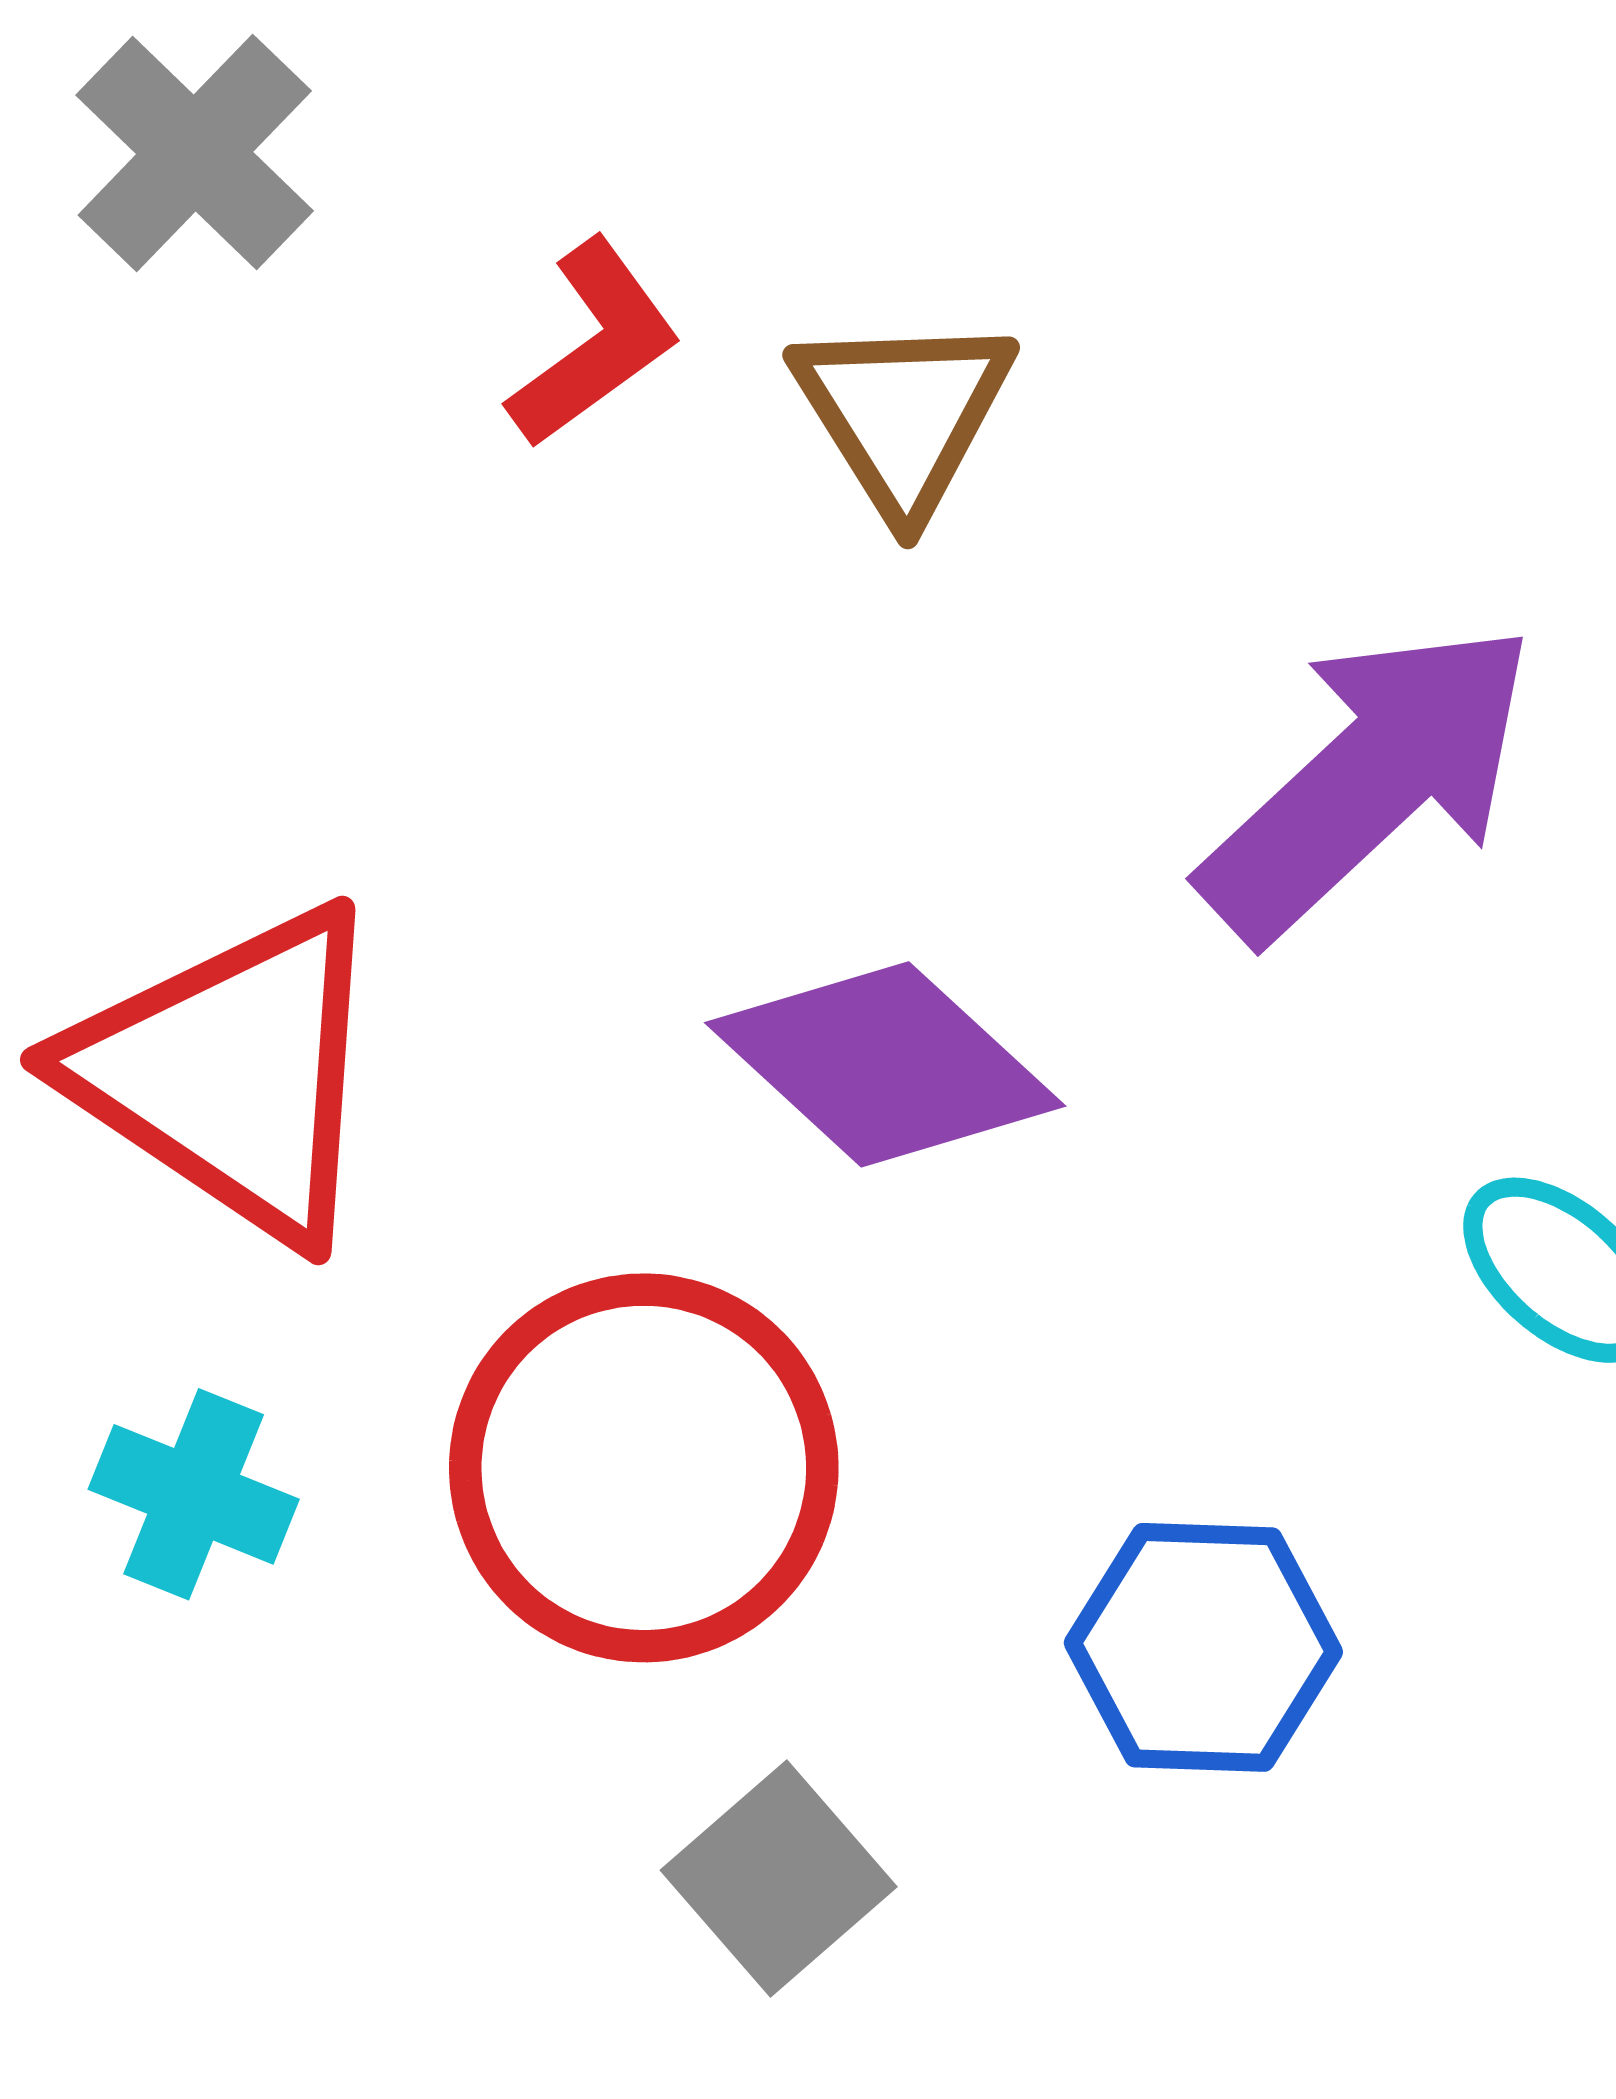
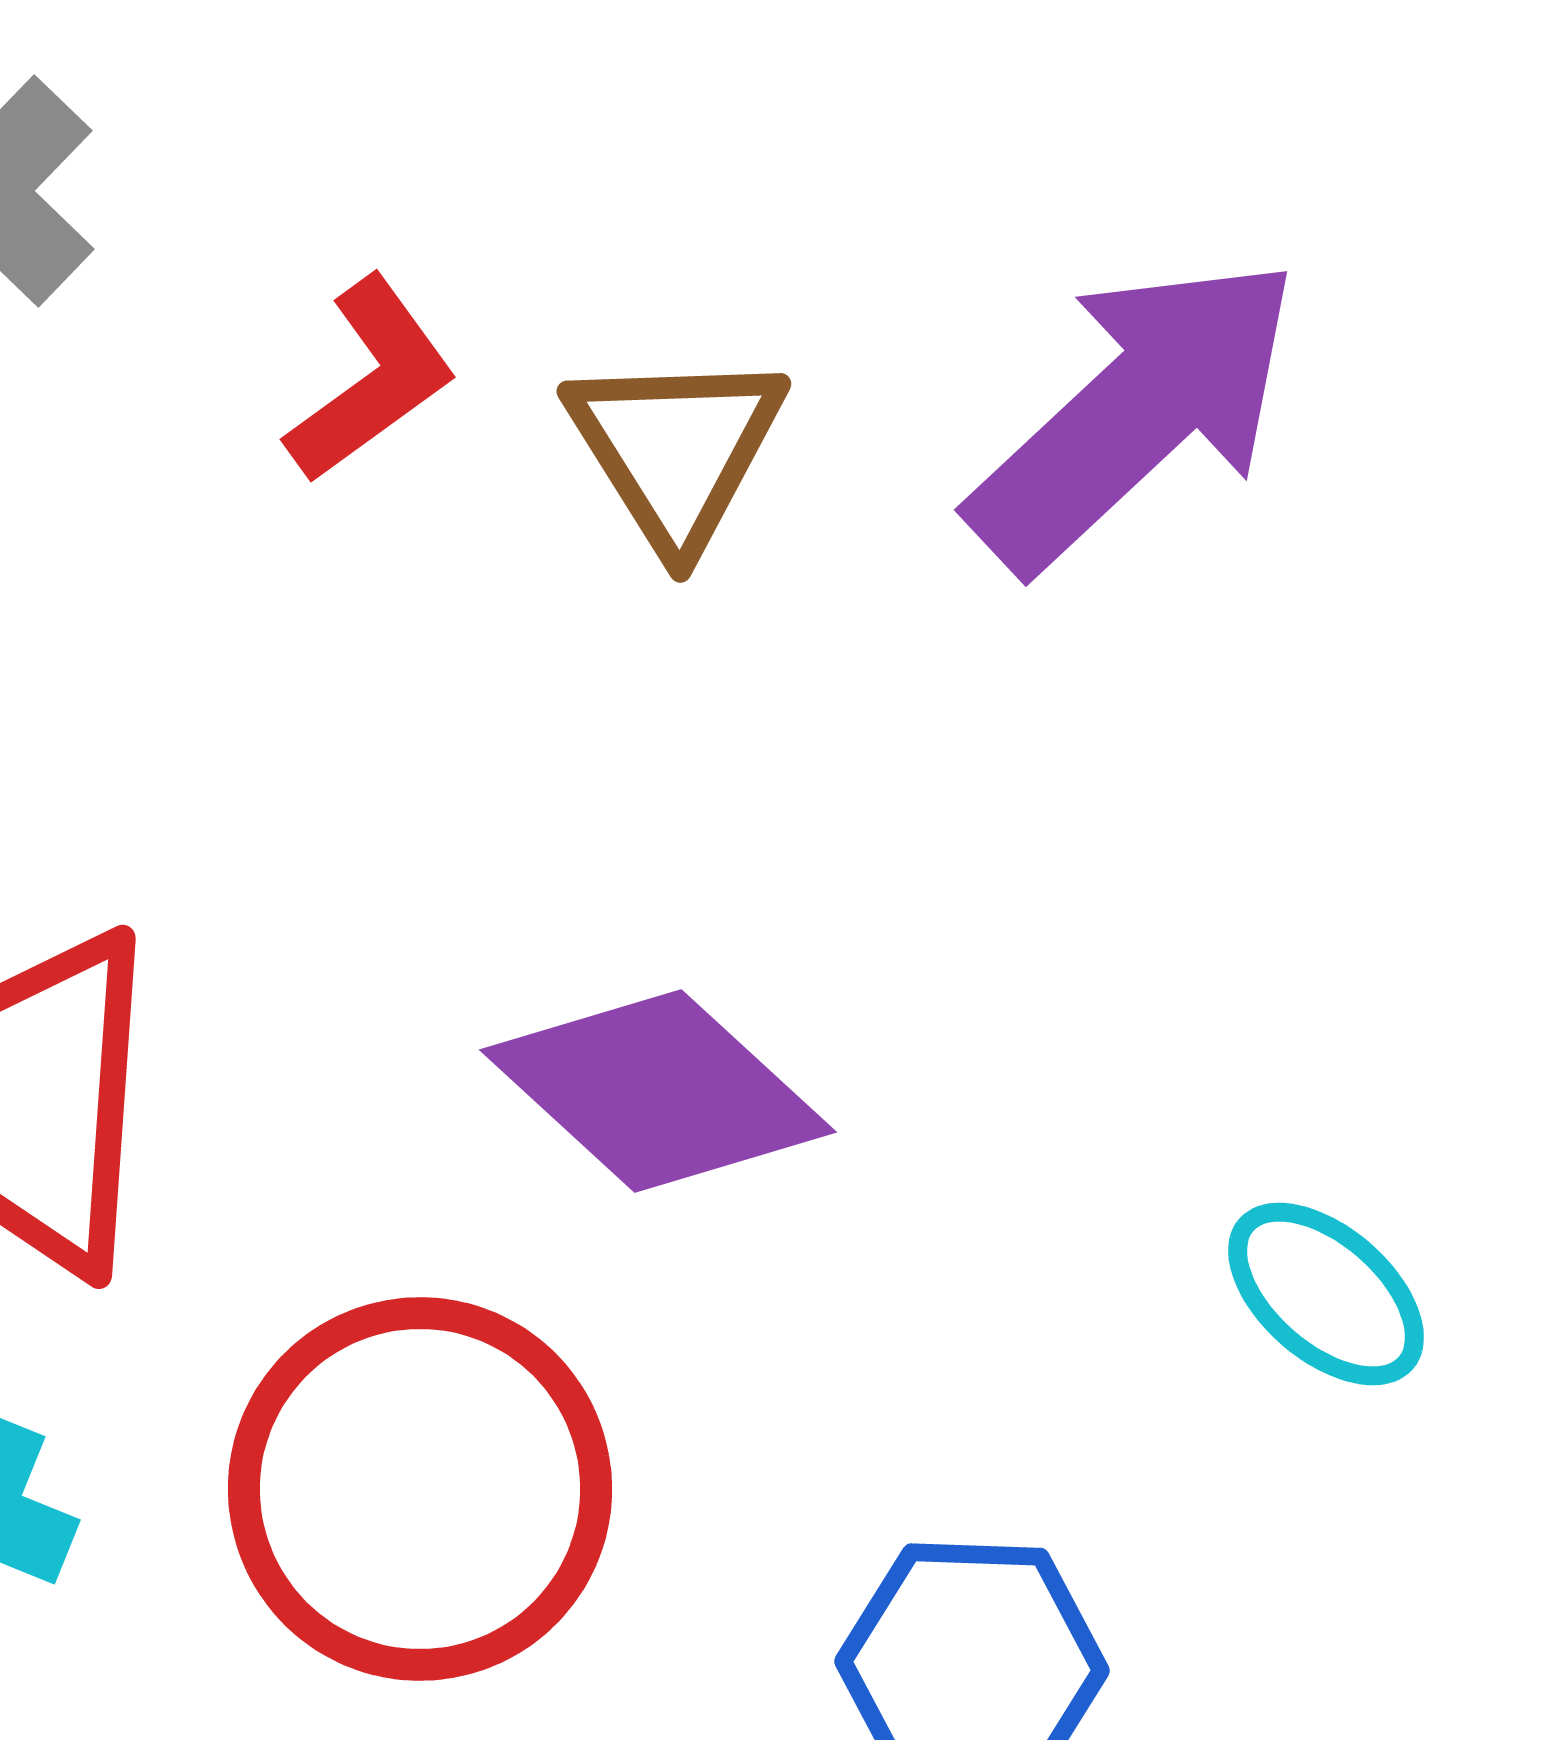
purple arrow: (1369, 781) -> (1135, 413), moved

